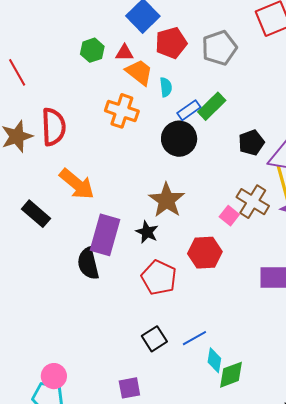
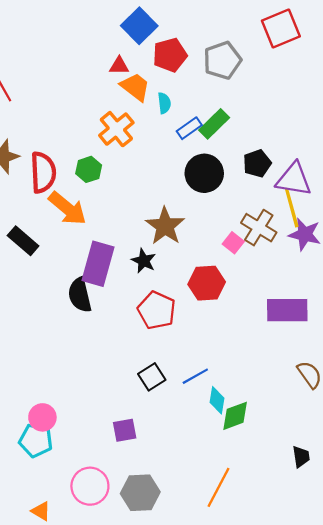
green hexagon: (92, 50) -> (89, 169), moved
orange cross: (122, 111) -> (116, 129), turned 32
red semicircle: (53, 127) -> (43, 172), moved
black circle: (179, 139) -> (204, 173), moved

